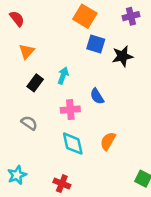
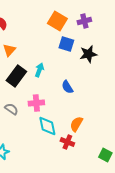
purple cross: (131, 16) -> (84, 21), moved
black rectangle: (35, 83) -> (16, 76), size x1.5
pink cross: (70, 110) -> (36, 103), moved
red cross: (62, 184) -> (67, 142), moved

